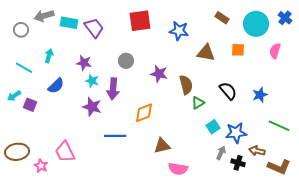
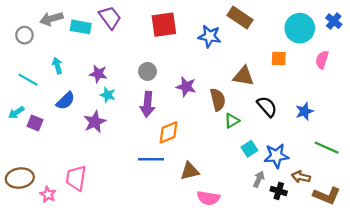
brown rectangle: (222, 18) -> (240, 18), moved, size x1.5
purple trapezoid: (94, 28) -> (110, 18), moved
brown triangle: (206, 53) -> (244, 76), moved
cyan arrow: (49, 56) -> (57, 66), turned -32
purple arrow: (113, 89) -> (147, 104), moved
purple star: (92, 107) -> (95, 122), moved, turned 30
blue line: (115, 136) -> (151, 159), moved
pink trapezoid: (65, 152) -> (76, 178), turned 35

